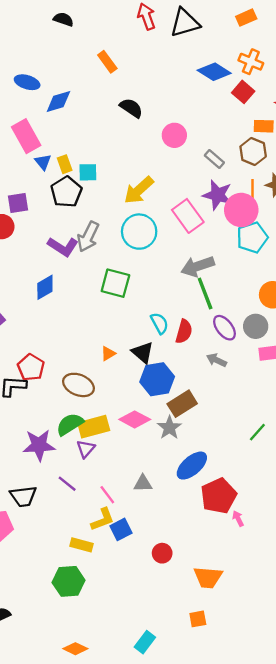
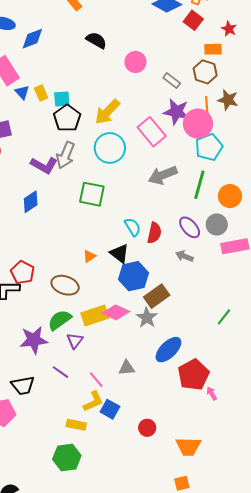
black pentagon: (66, 192) -> (67, 118), moved
green line: (205, 294) -> (199, 185), moved, turned 40
yellow rectangle: (94, 427) -> (95, 315), moved
blue square: (121, 529) -> (110, 409), turned -30

